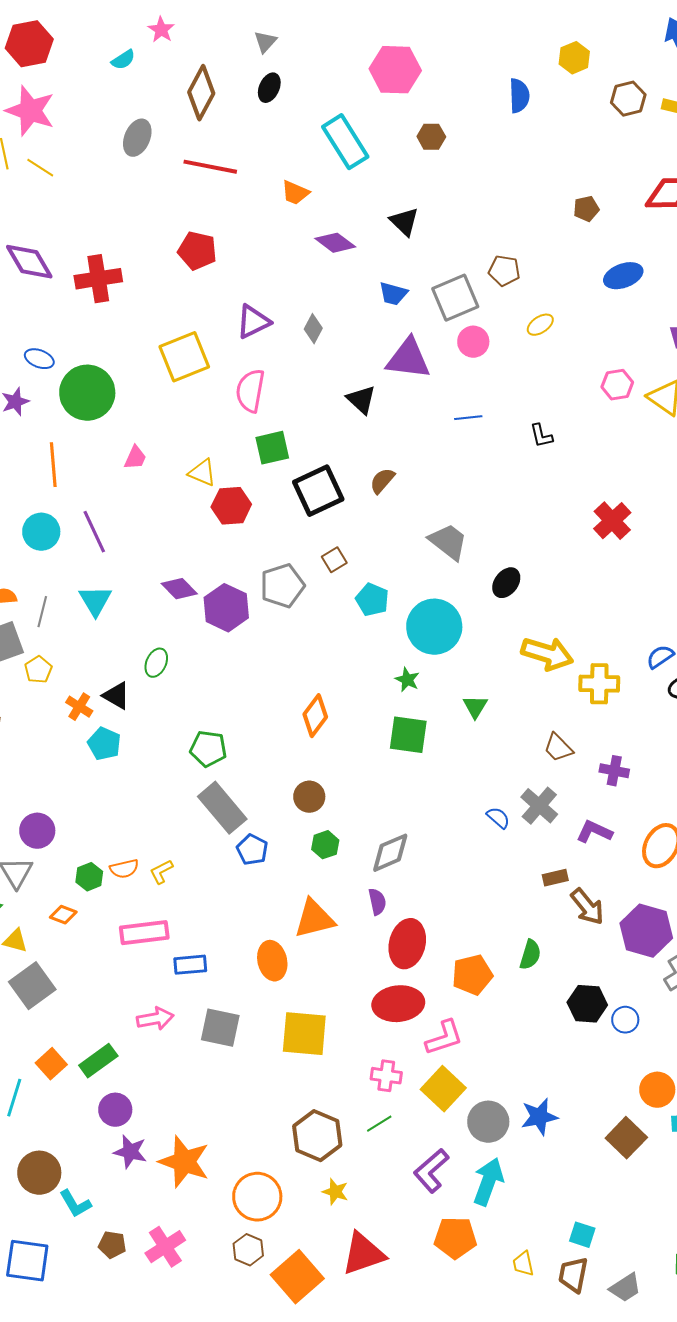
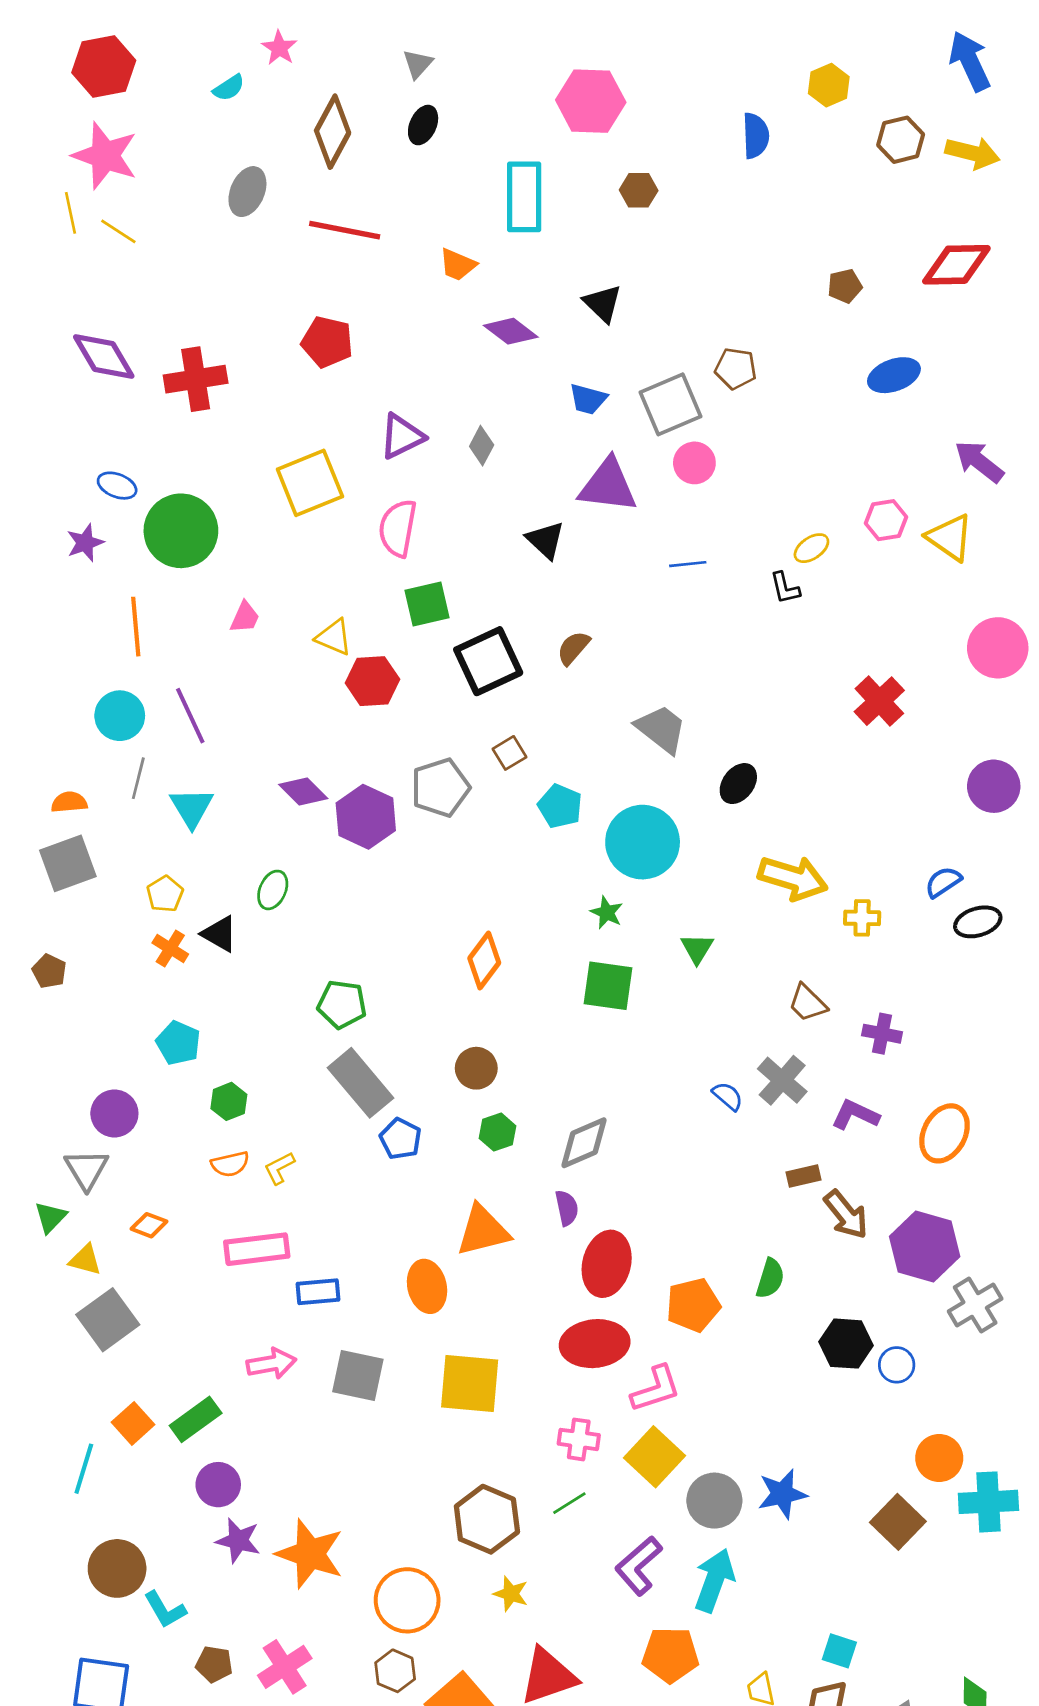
cyan rectangle: (345, 142) -> (524, 197), turned 32
yellow ellipse: (540, 325) -> (811, 548), moved
gray line: (42, 612) -> (138, 778), moved
yellow pentagon: (38, 670) -> (165, 894), moved
yellow cross: (599, 684) -> (862, 918), size x0.7
cyan pentagon: (104, 744) -> (178, 1043), moved
green hexagon: (89, 877) -> (229, 1101), moved

